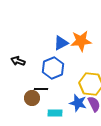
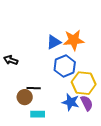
blue hexagon: (53, 68) -> (65, 66), moved
cyan rectangle: (55, 113) -> (38, 114), moved

